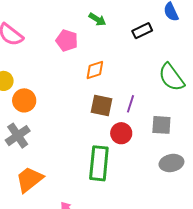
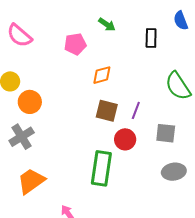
black rectangle: (142, 31) -> (151, 38), turned -66
pink pentagon: (67, 40) -> (75, 44), turned -30

